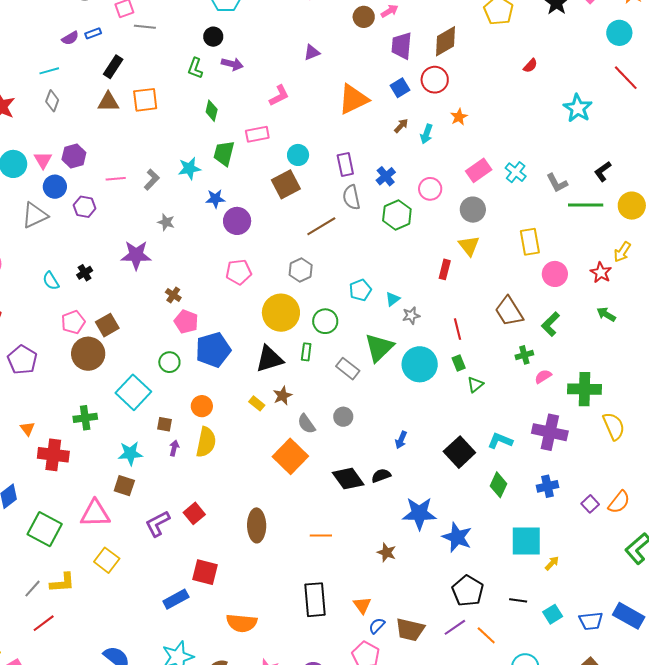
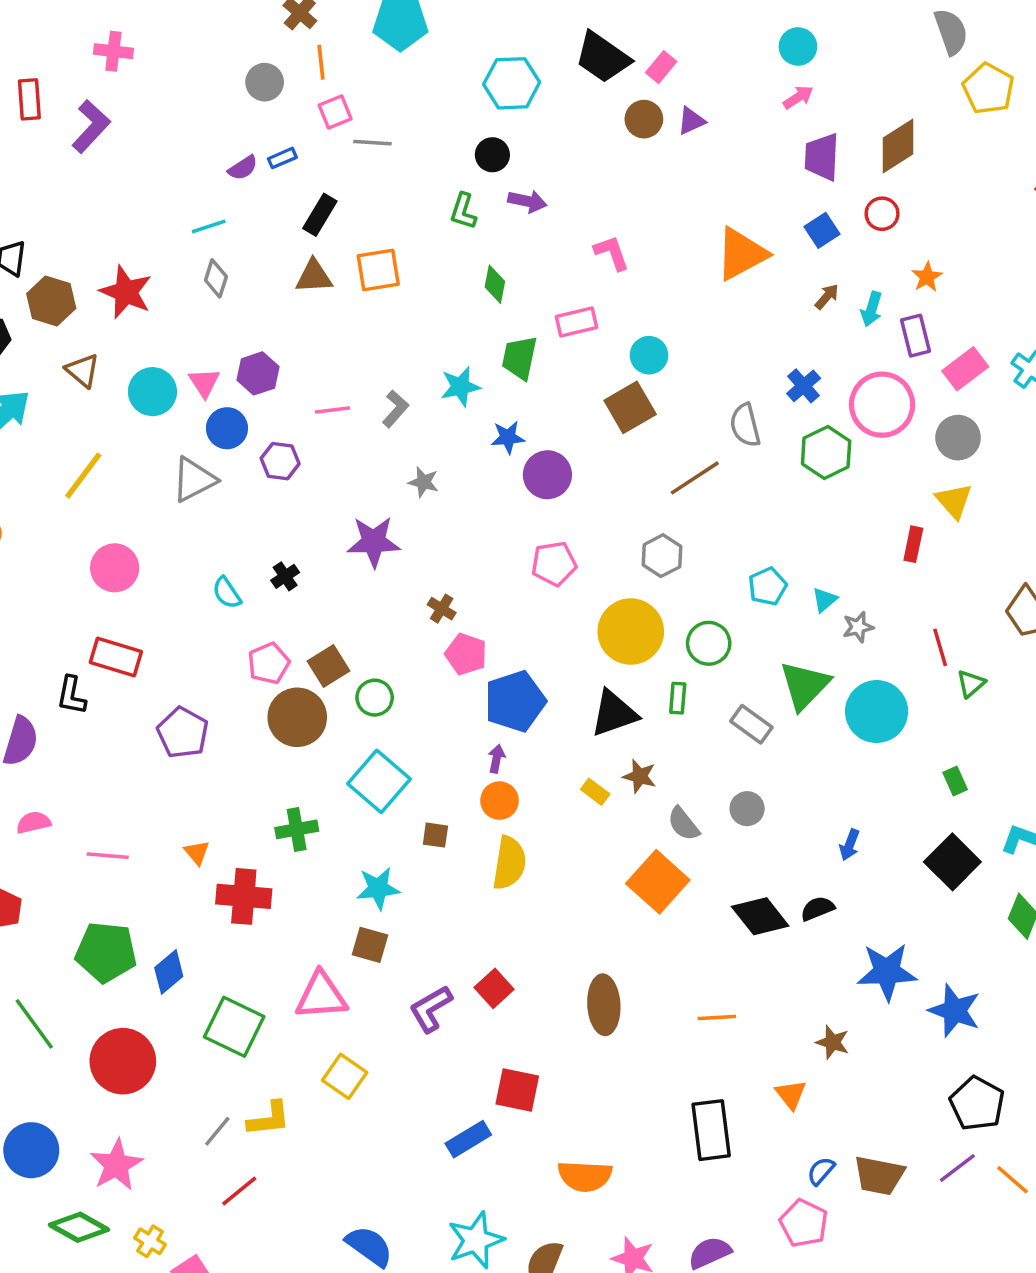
brown circle: (364, 17) -> (644, 119), moved
purple triangle: (312, 53) -> (691, 121), moved
red circle: (435, 80) -> (882, 214), size x0.7
pink L-shape: (279, 96) -> (612, 253), turned -80
purple rectangle: (345, 165) -> (916, 336), moved
pink circle: (430, 189) -> (882, 405), size x1.6
green circle: (169, 362) -> (375, 698), moved
green rectangle: (459, 363) -> (955, 781), moved
green triangle: (475, 385) -> (971, 684), moved
brown star: (283, 396) -> (640, 776), turned -30
purple arrow: (174, 448) -> (496, 759), moved
orange triangle: (362, 605) -> (791, 1094), moved

